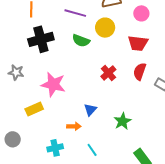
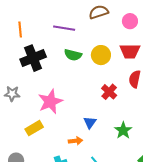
yellow circle: (105, 28) -> (101, 55), moved
red cross: (108, 73) -> (109, 92), moved
pink star: (53, 84) -> (50, 102), turned -30

